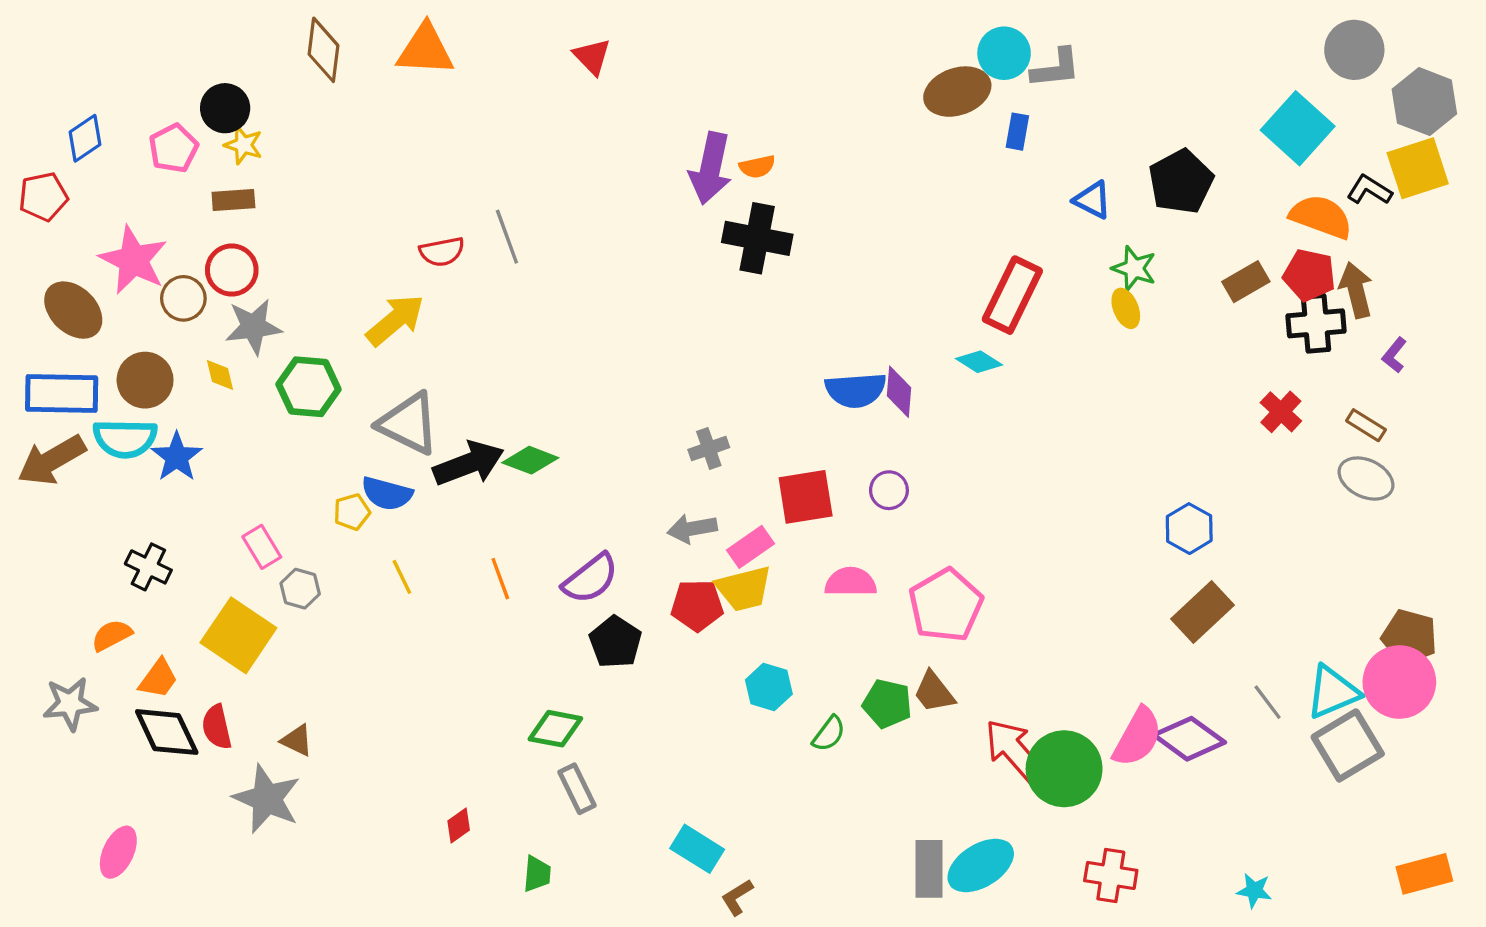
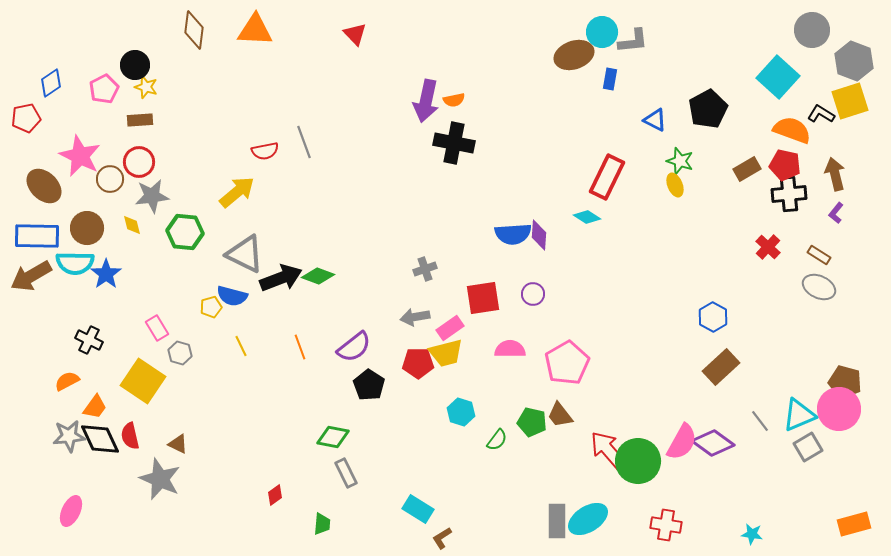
brown arrow: (1356, 290) -> (835, 174), moved
gray star: (70, 704) -> (69, 436), moved
gray square: (1348, 745) -> (808, 447), size x0.7

